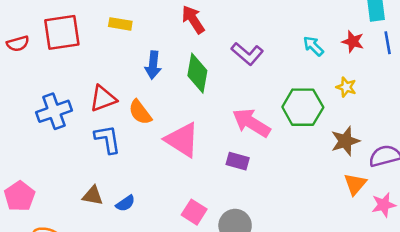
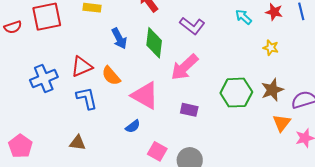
blue arrow: (153, 65) -> (119, 38), turned -30
green hexagon: (303, 107) -> (236, 93), moved
pink arrow: (251, 123) -> (185, 67), moved, turned -72
blue semicircle: (125, 203) -> (133, 126), moved

